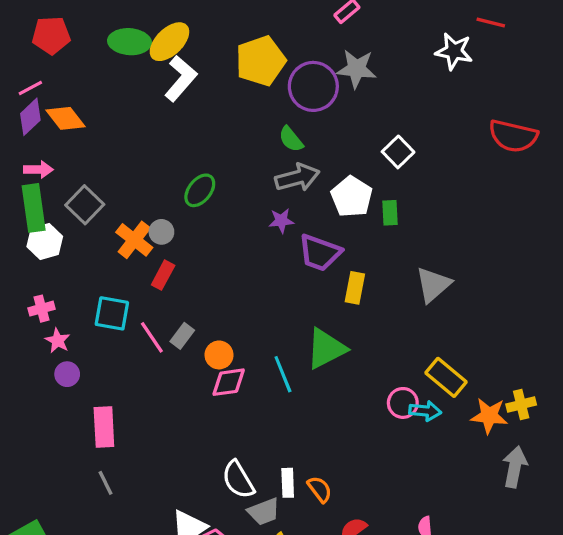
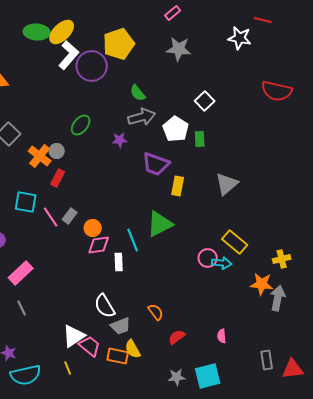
purple circle: (313, 86) -> (92, 66), moved
purple star: (281, 221) -> (120, 140), moved
orange star: (489, 416) -> (262, 284), moved
pink rectangle: (104, 427) -> (21, 273), turned 50
white rectangle: (288, 483) -> (119, 262), moved

